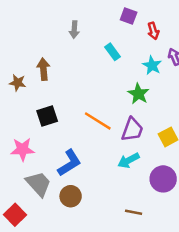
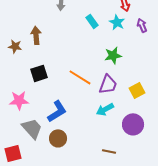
cyan star: (152, 65) -> (117, 22), moved
green star: (138, 94) -> (113, 55), turned 30
red square: (15, 215) -> (13, 153), turned 30

